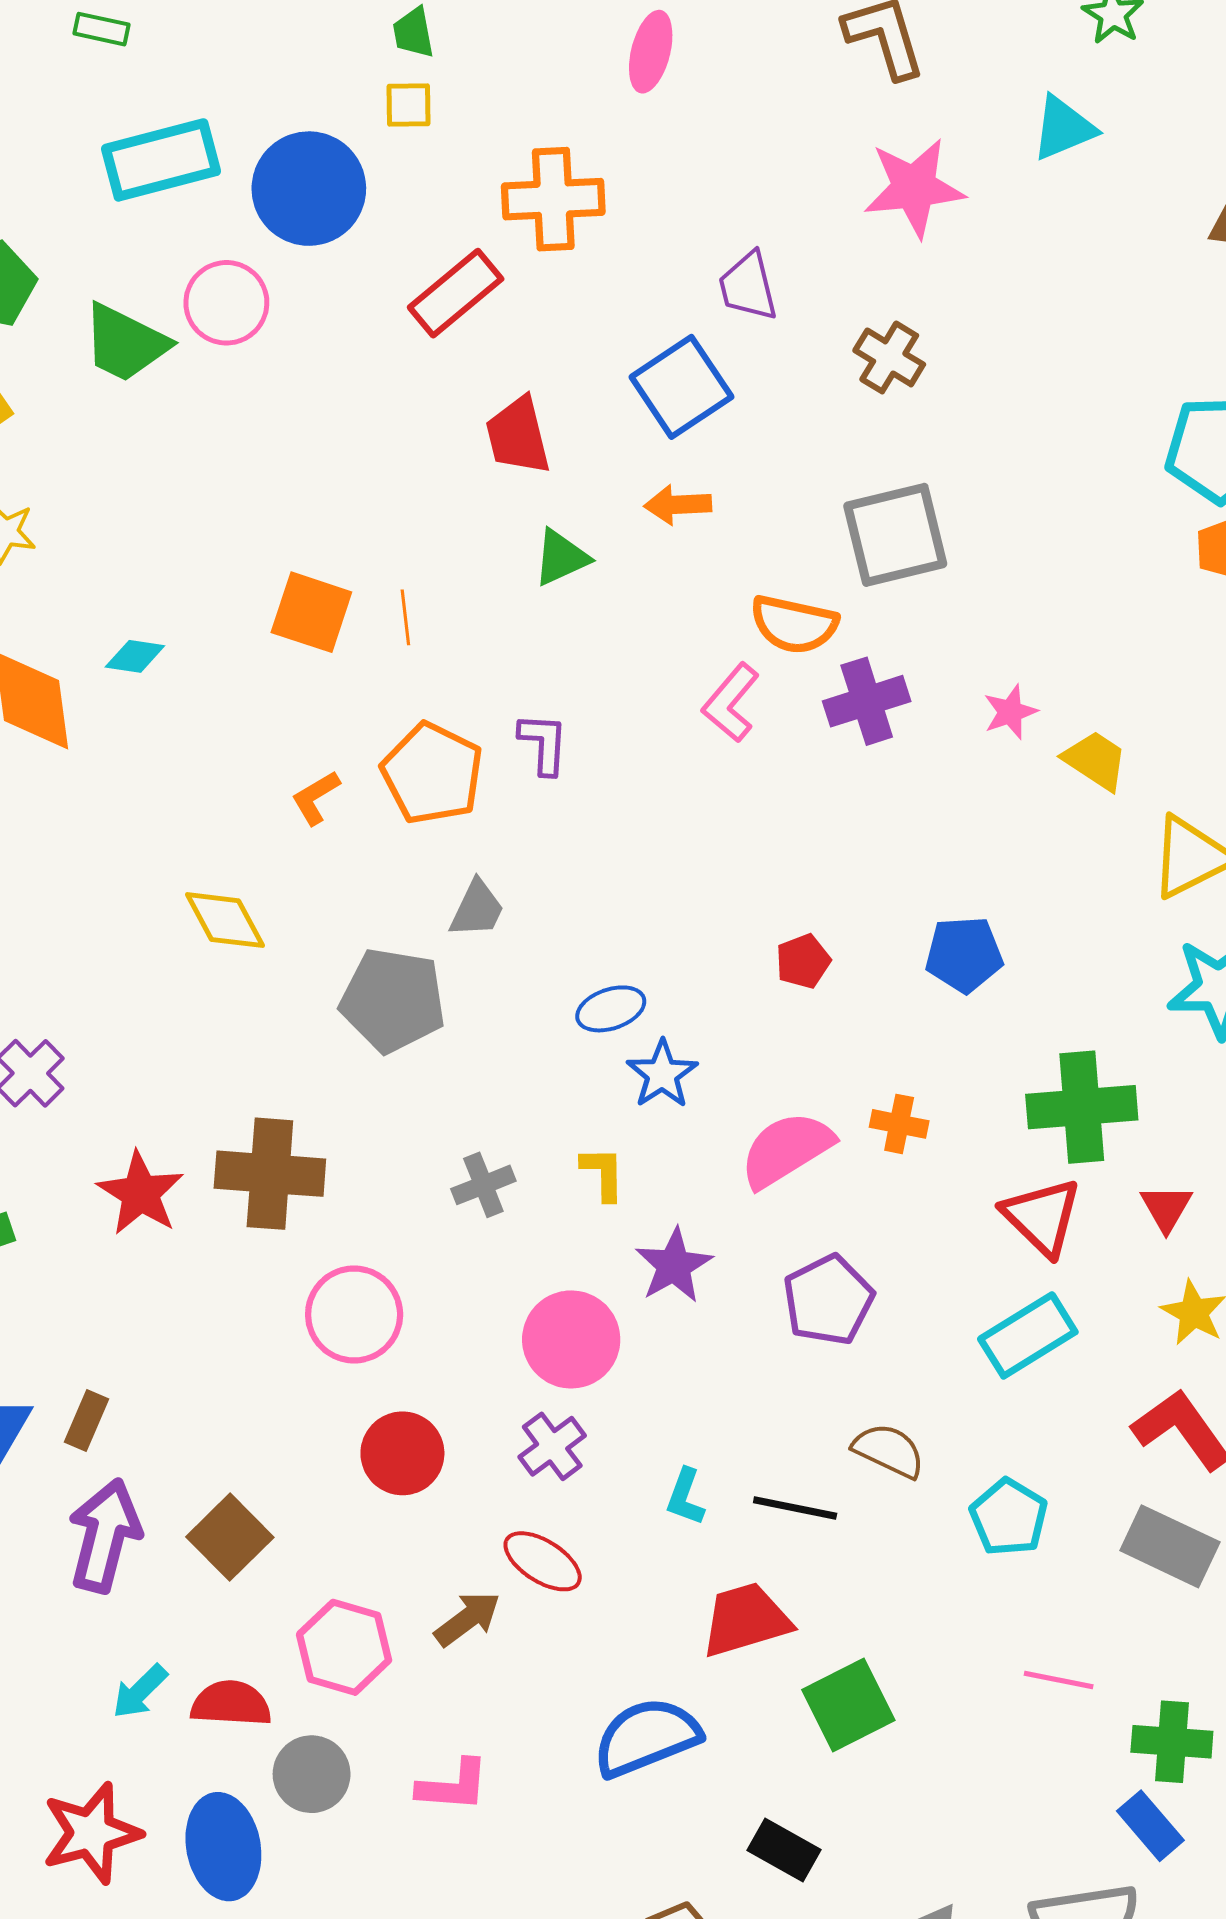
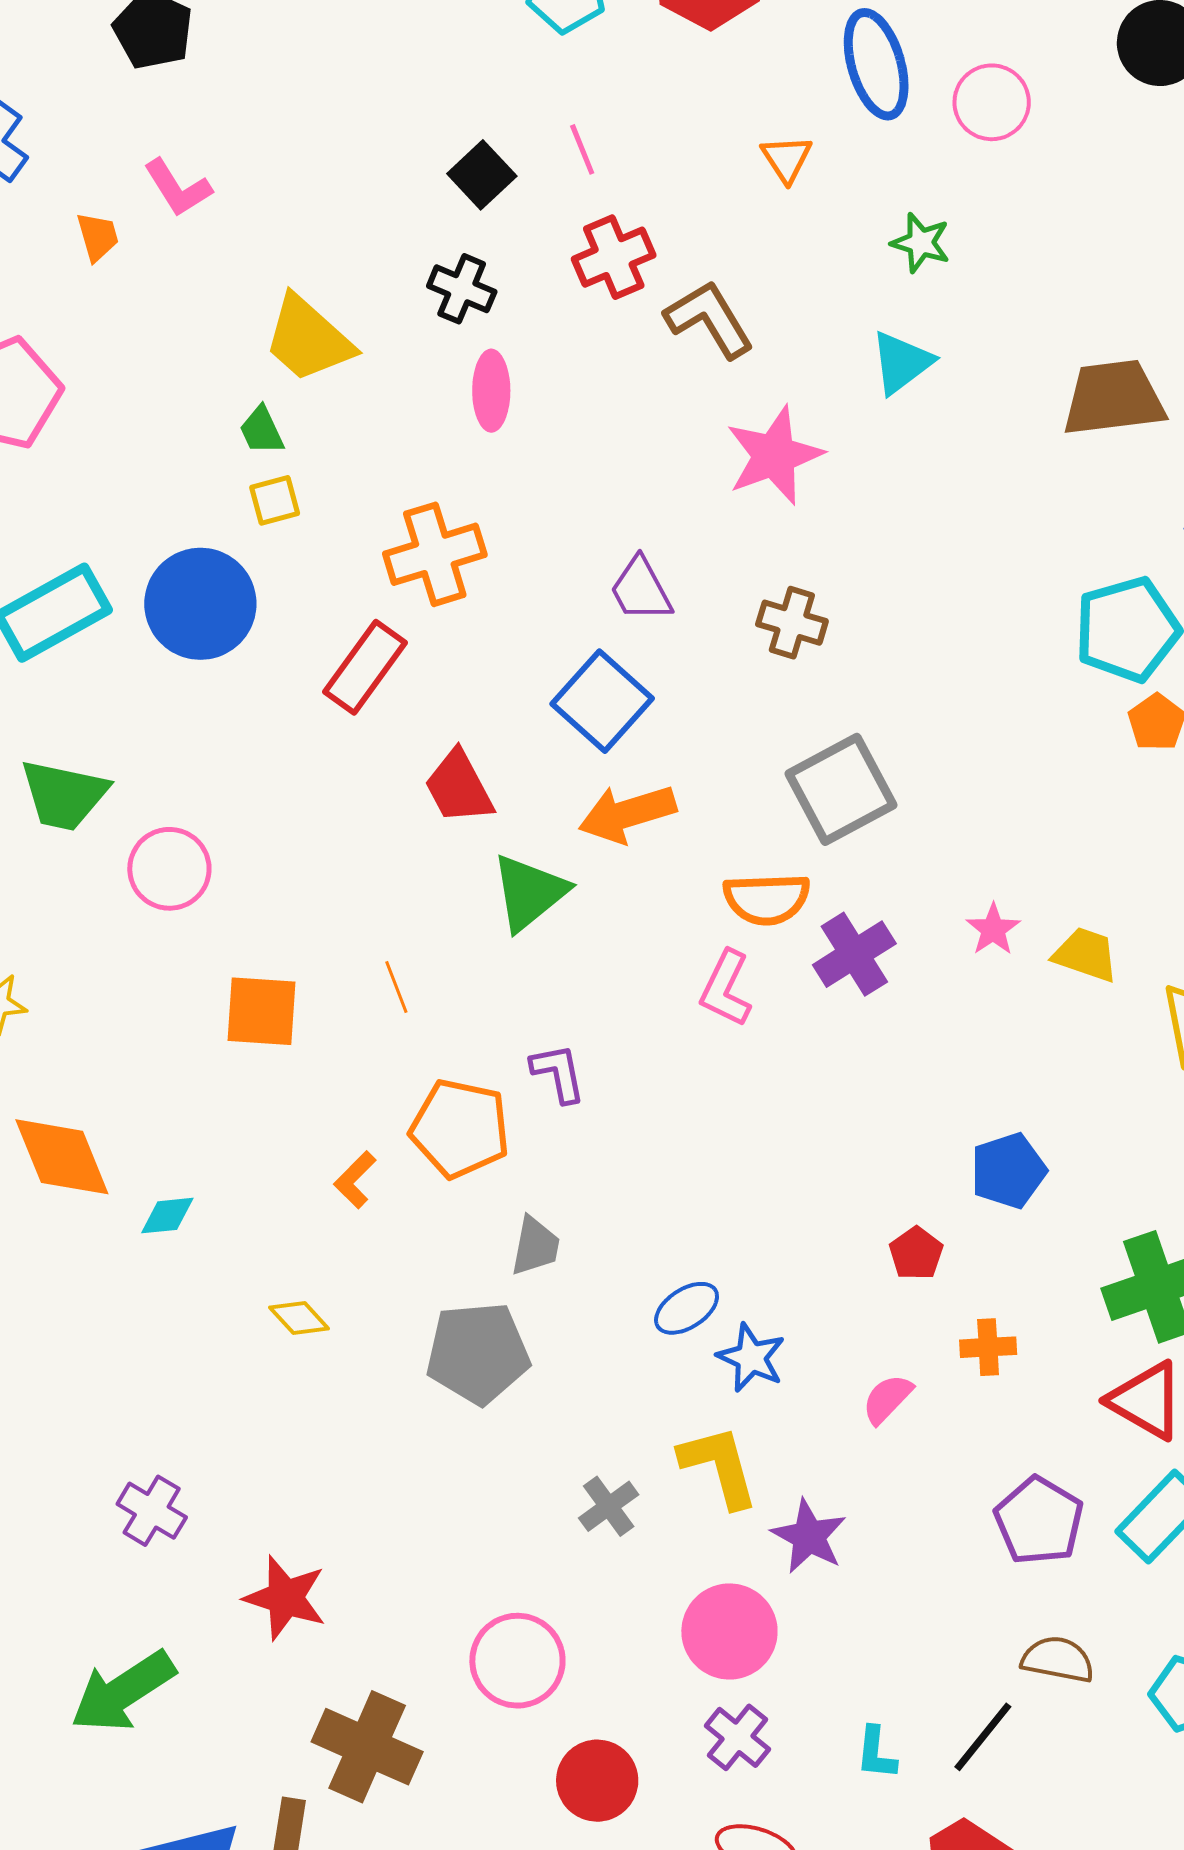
pink circle: (226, 303) -> (169, 869), moved
orange arrow: (678, 505) -> (627, 814), size x1.5
green triangle: (561, 558) -> (529, 892), size x1.4
orange square: (311, 612) -> (261, 1011), moved
cyan diamond: (135, 656) -> (167, 1216), moved
yellow diamond: (225, 920) -> (299, 1318), size x0.7
red pentagon: (803, 961) -> (916, 1253), moved
pink semicircle: (786, 1150) -> (887, 1399), size x0.6
yellow L-shape: (603, 1173) -> (719, 1466), size x1.6
brown cross: (270, 1174) -> (367, 1747), moved, turned 34
purple pentagon: (828, 1300) -> (1039, 1521), moved
black line: (795, 1508) -> (983, 1737), turned -48

